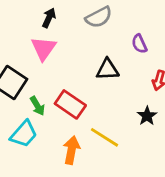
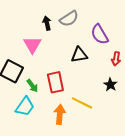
black arrow: (49, 18) -> (47, 23), moved, turned -32
purple semicircle: (139, 44) -> (100, 34), size x1.5
red rectangle: (70, 104) -> (55, 82), turned 50

